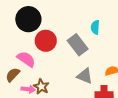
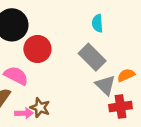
gray rectangle: (78, 45) -> (92, 57), moved
gray triangle: (85, 76) -> (105, 85), moved, turned 30

